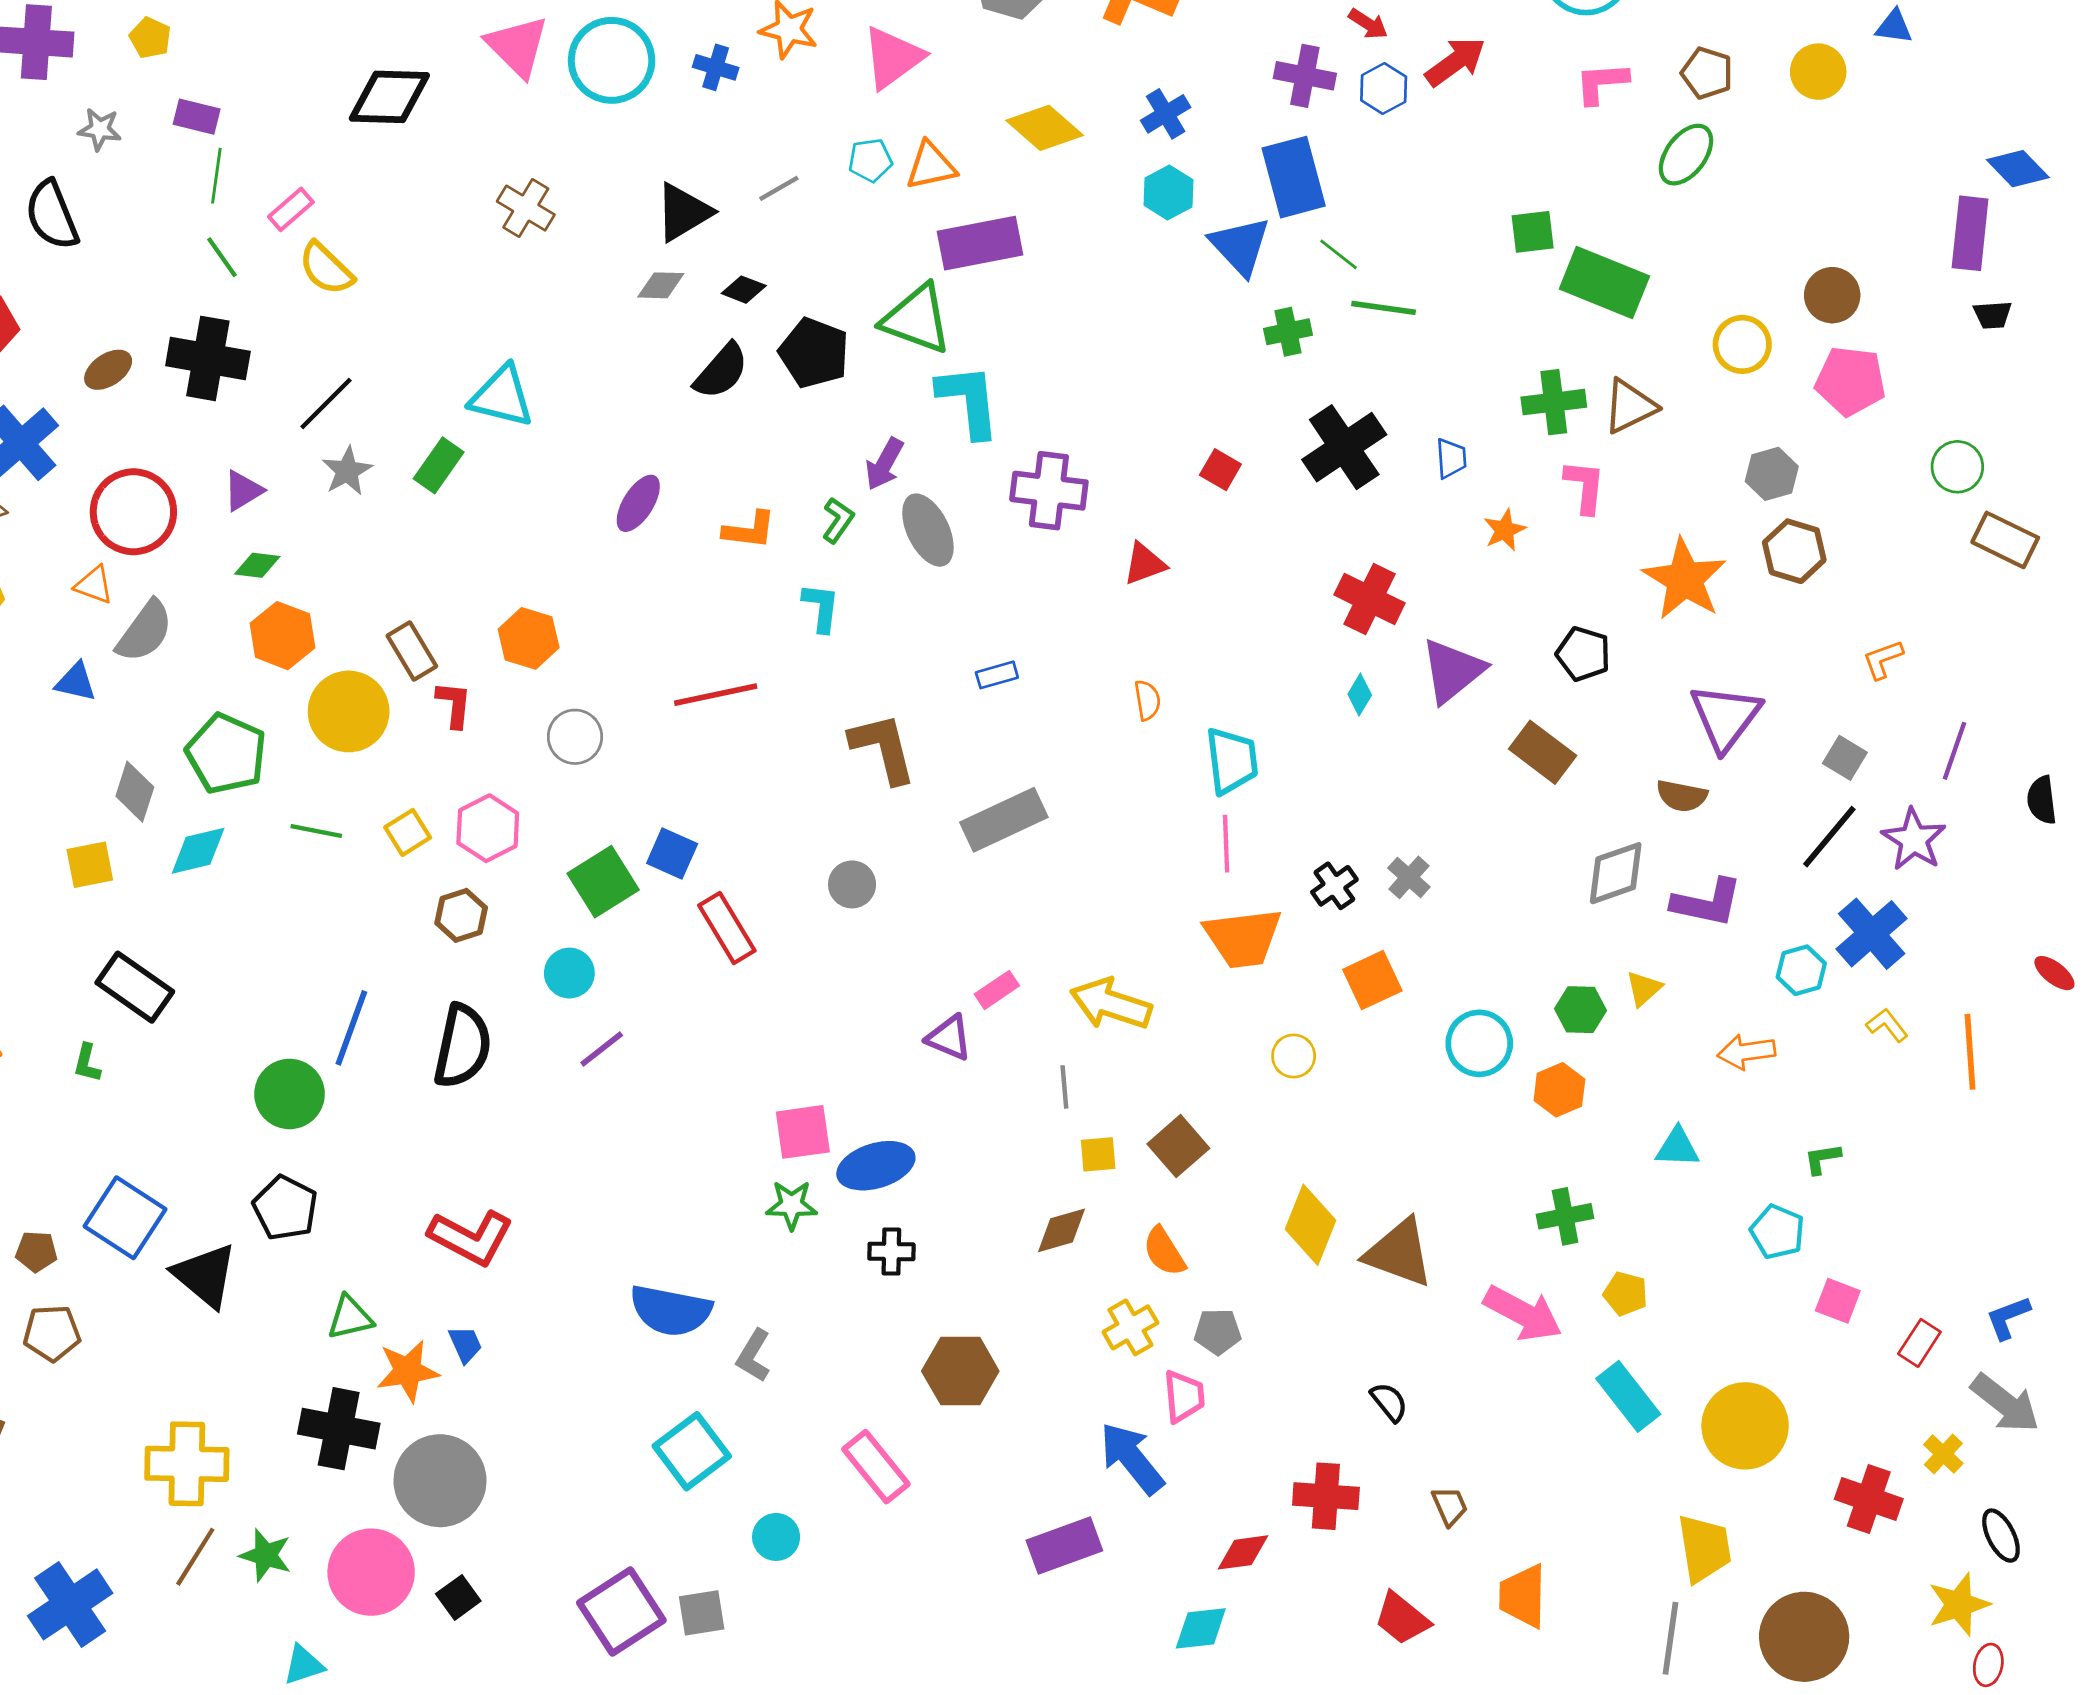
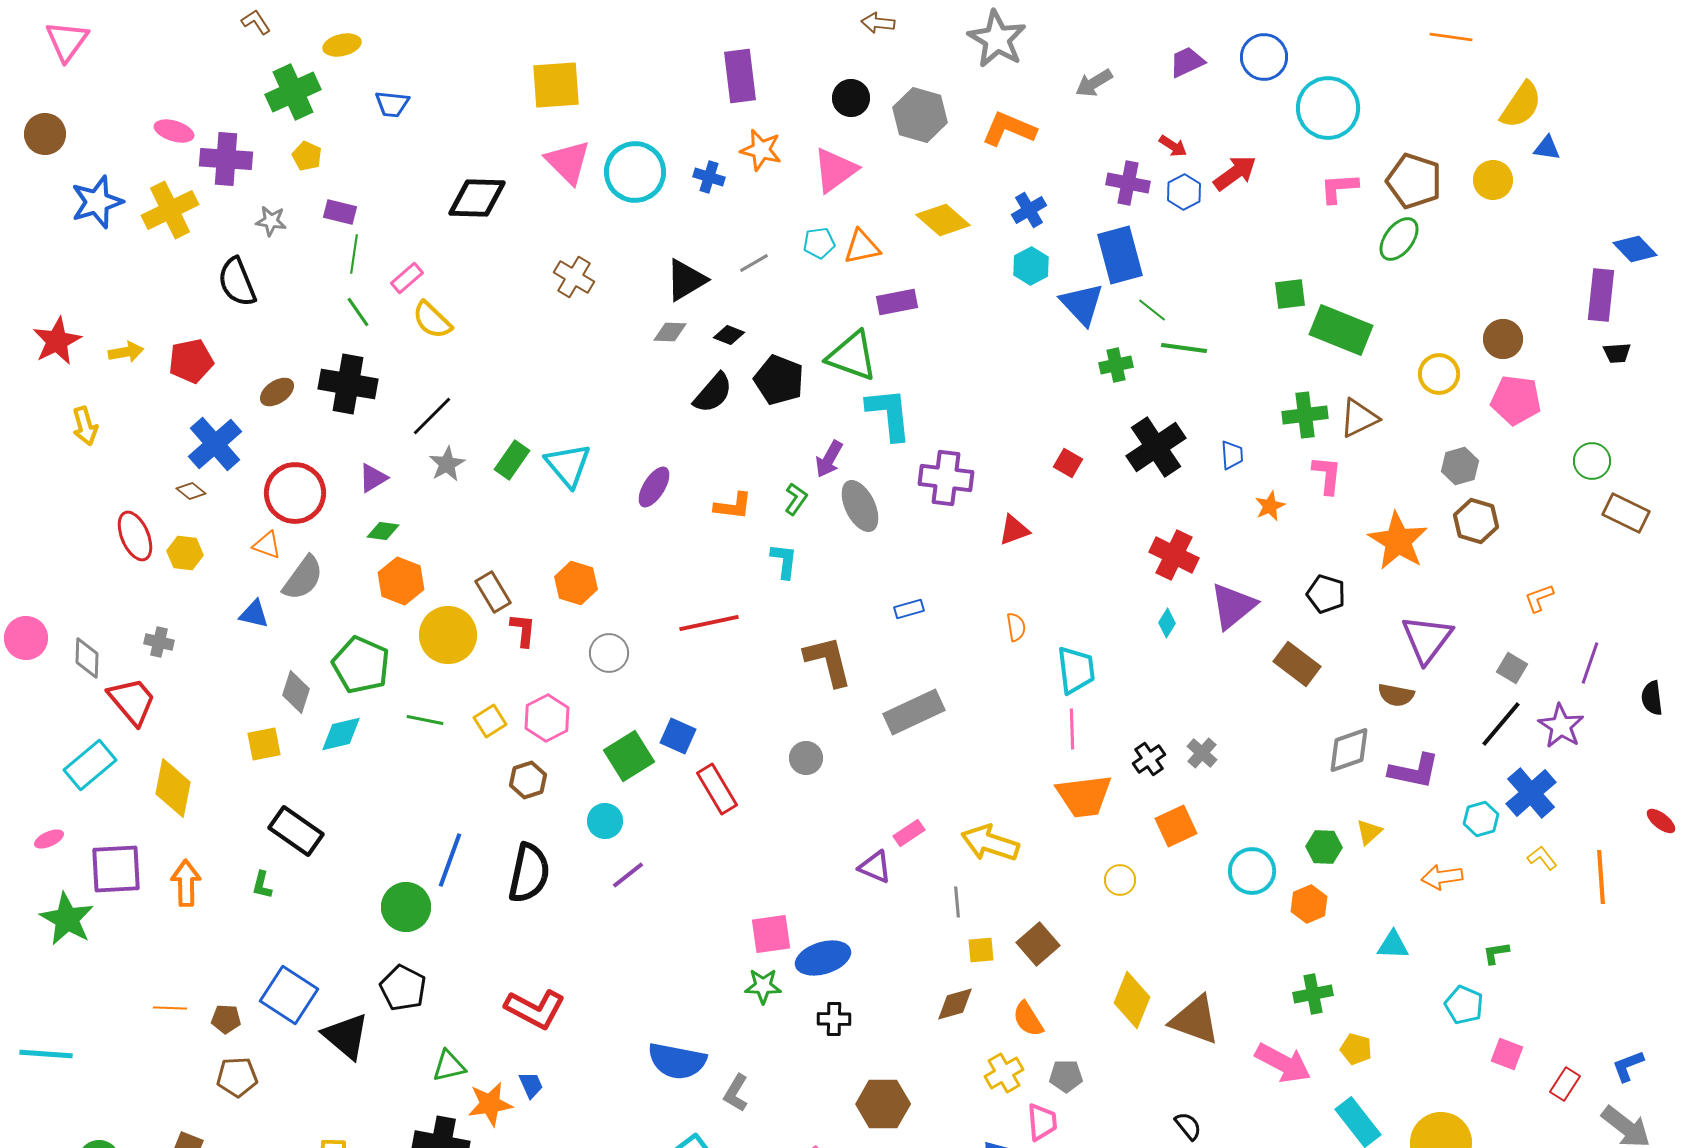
brown pentagon: (1707, 73) -> (1414, 181), size x1.5
purple rectangle: (980, 243) -> (897, 302), size x0.7
cyan triangle: (502, 396) -> (568, 465), moved, turned 36

